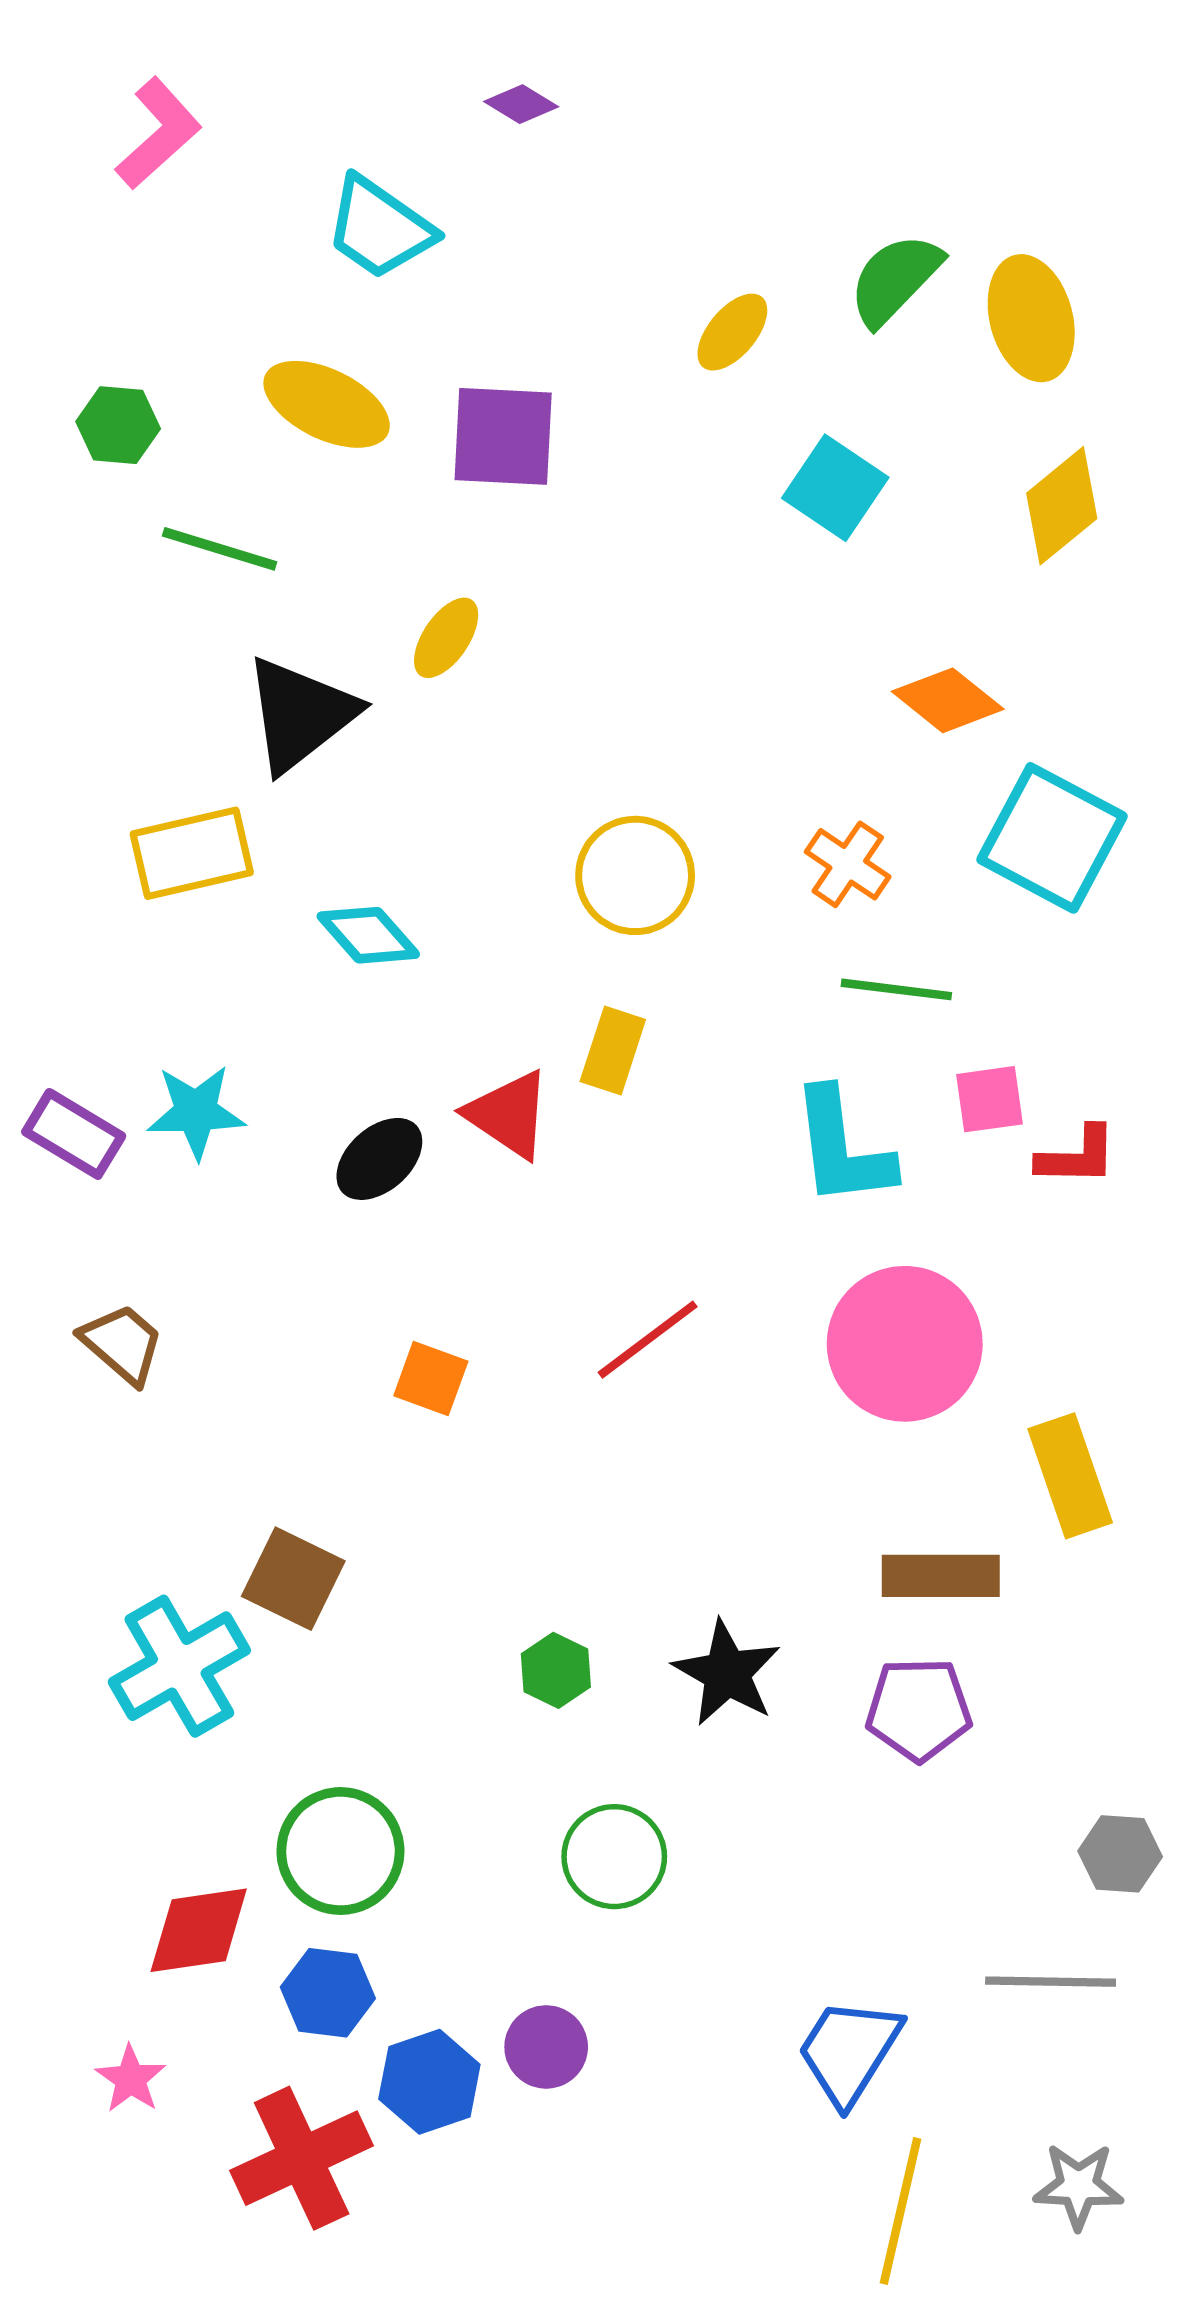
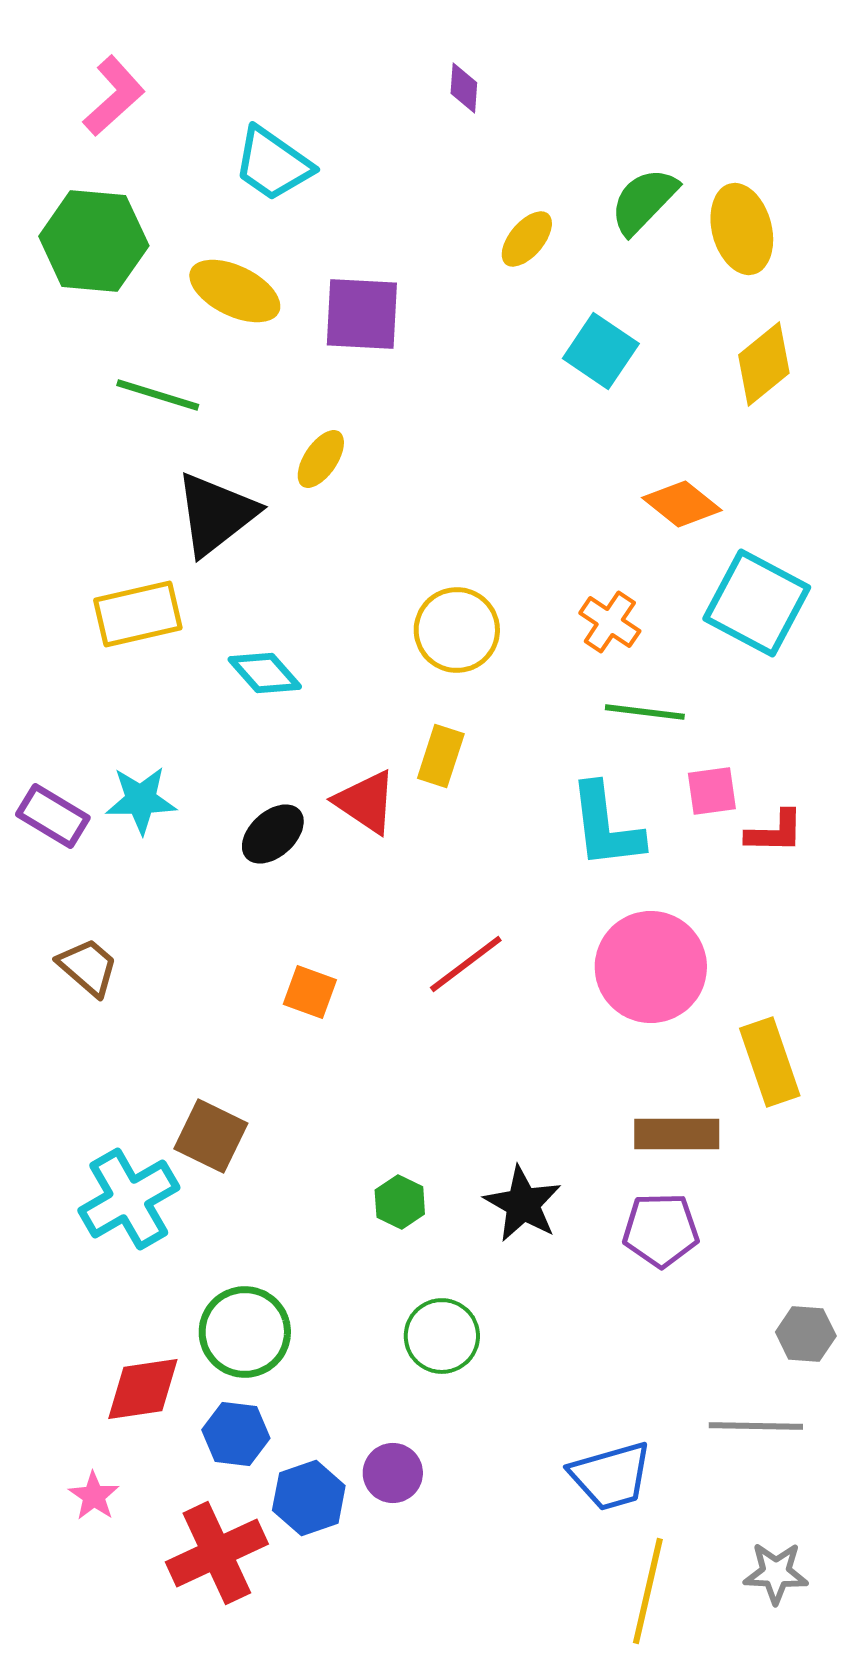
purple diamond: (521, 104) -> (464, 88), moved, turned 63
green hexagon: (118, 425) -> (94, 241), moved, size x1.8
blue trapezoid: (849, 2051) -> (611, 1476), turned -138

